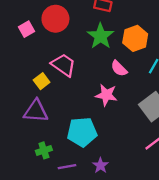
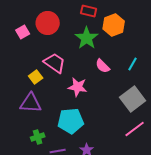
orange hexagon: (135, 38) -> (114, 25), moved
pink star: (106, 95) -> (78, 87), moved

